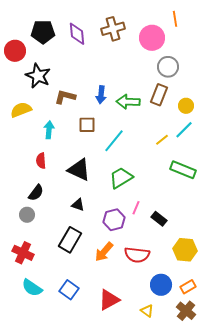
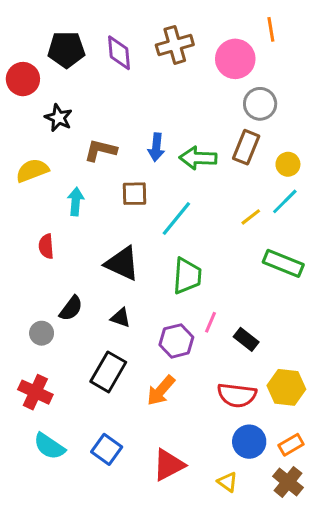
black star: (38, 76) -> (59, 118), size x0.7
red semicircle: (41, 161) -> (46, 246), moved
green trapezoid: (121, 178) -> (187, 276), turned 125
black semicircle: (36, 193) -> (71, 308), moved
red semicircle: (137, 255) -> (237, 395), moved

